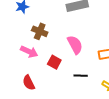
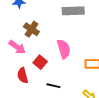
black line: (81, 76) -> (53, 86), moved
red semicircle: (29, 83) -> (23, 75), moved

